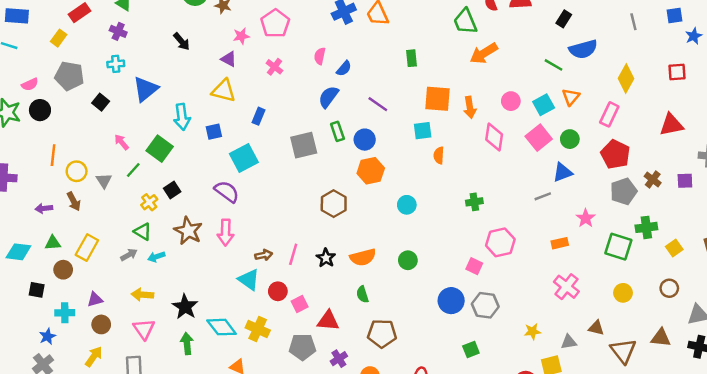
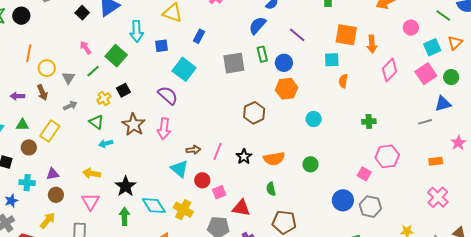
pink circle: (511, 101) -> (411, 28), moved
black square: (101, 102) -> (82, 13), moved
pink diamond: (494, 137) -> (390, 70), turned 30
cyan square: (244, 158) -> (184, 69), turned -30
gray arrow: (129, 255) -> (70, 106), moved

